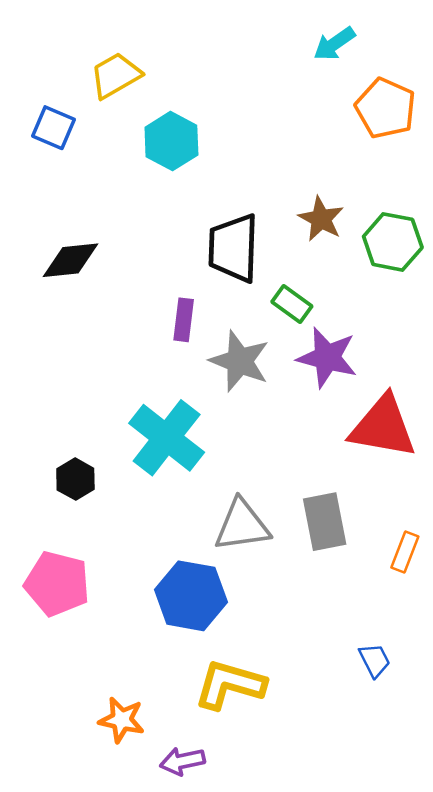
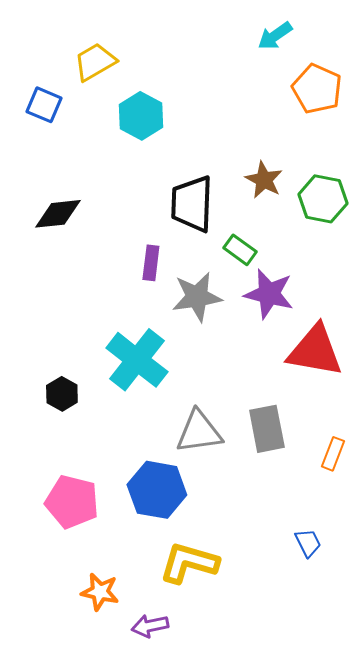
gray star: (240, 361) -> (197, 297), turned -30
pink pentagon: (57, 584) -> (72, 502), moved

